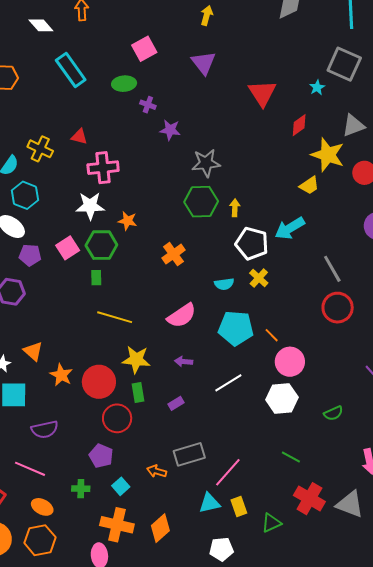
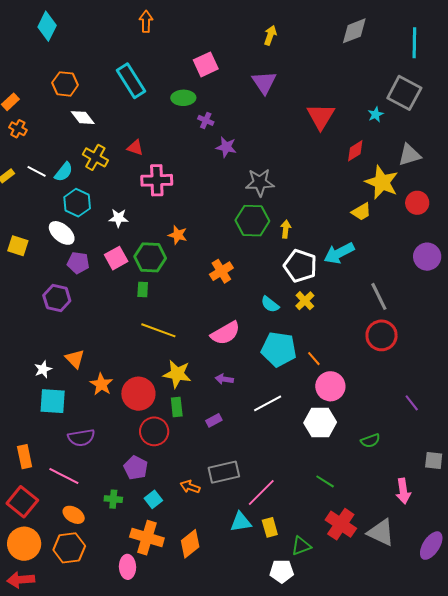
white diamond: (41, 25) -> (83, 118), moved
white star: (90, 206) -> (118, 218), moved, size x0.7
cyan semicircle: (224, 284) -> (270, 304), turned 42
white pentagon: (221, 549) -> (282, 571), moved

